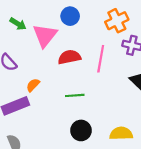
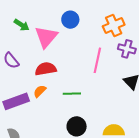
red semicircle: (69, 57) -> (46, 69), moved
orange semicircle: (33, 85) -> (40, 91), moved

